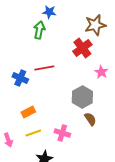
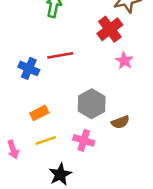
pink star: (101, 72) -> (124, 61), moved
gray hexagon: (82, 97) -> (92, 104), moved
brown semicircle: (90, 119) -> (120, 122), turned 104

